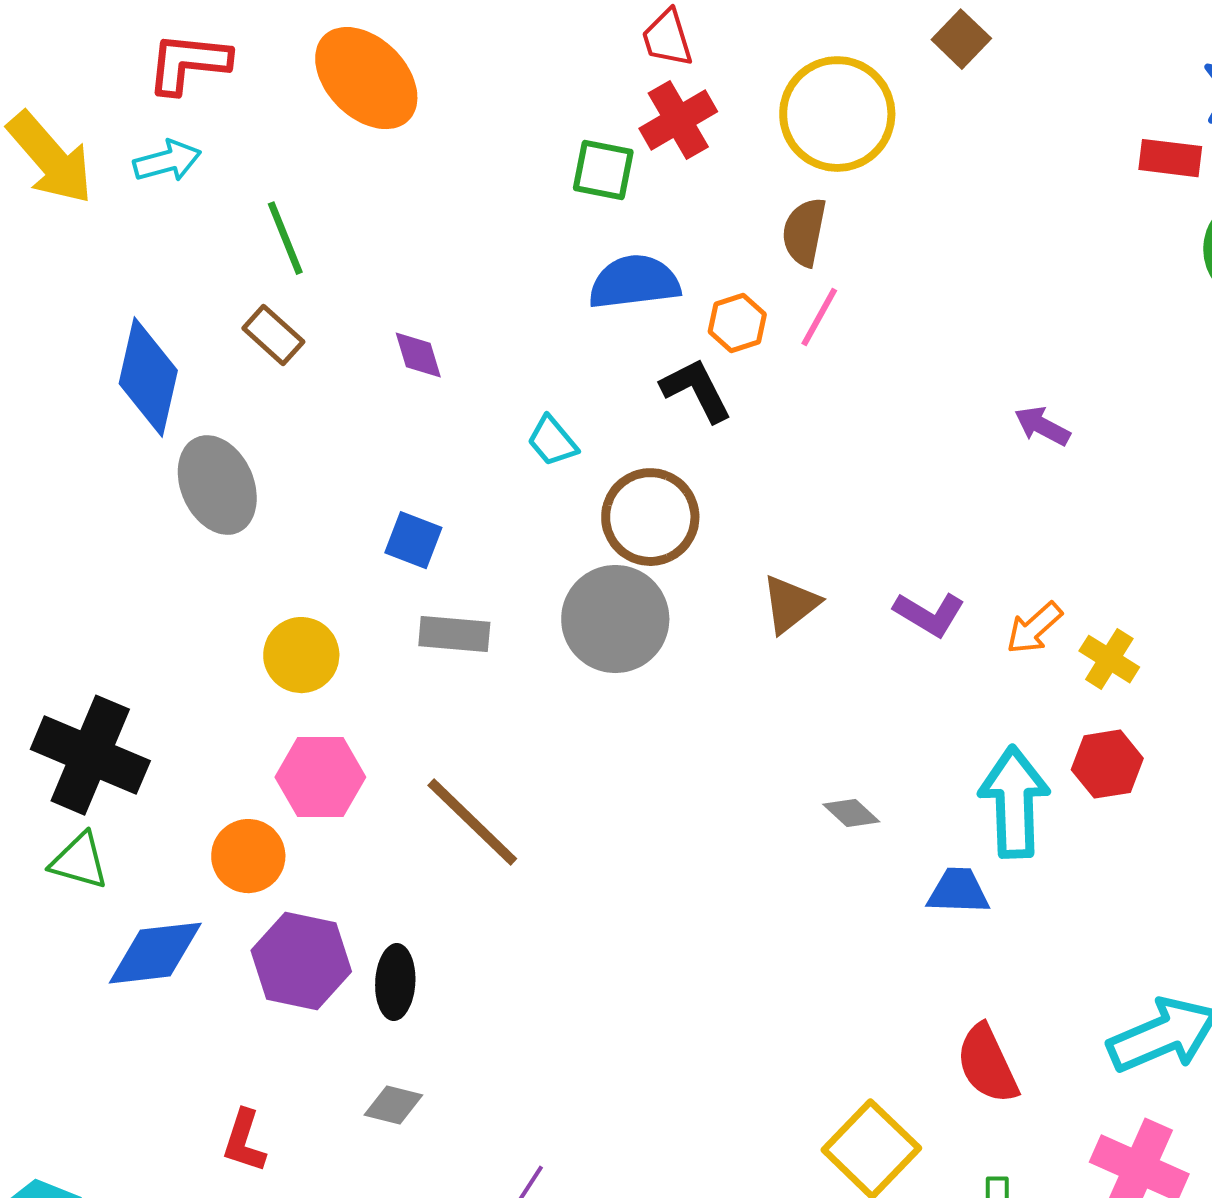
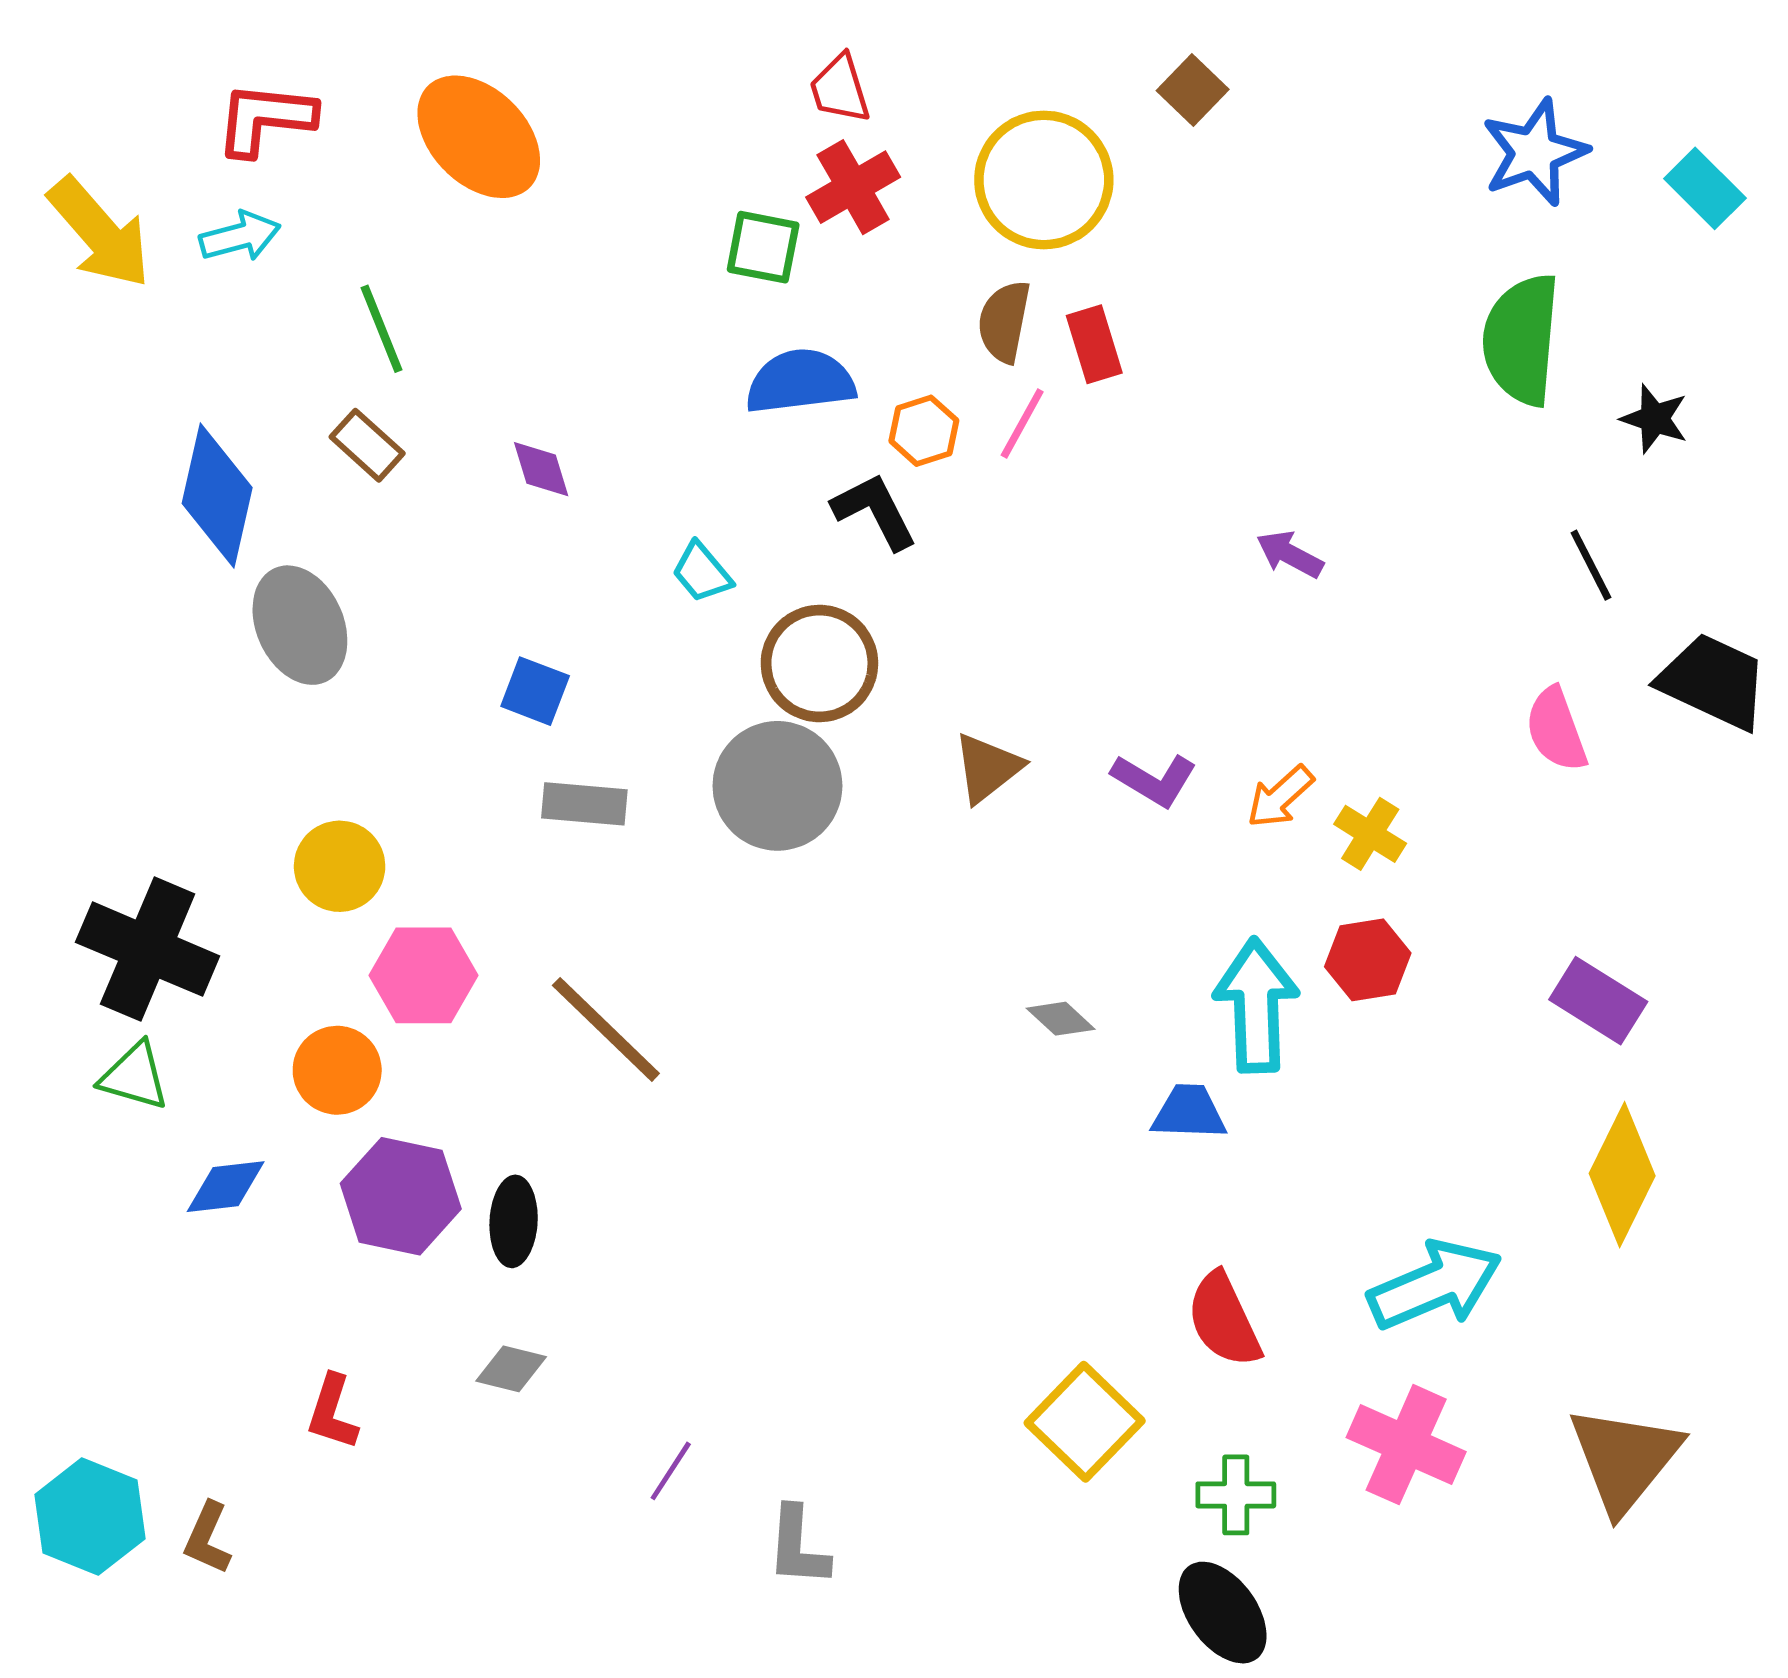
red rectangle: (1170, 158) -> (1094, 344), moved, turned 66
yellow circle: (301, 655) -> (340, 866), moved
blue diamond: (155, 953) -> (226, 1187), size x0.7

